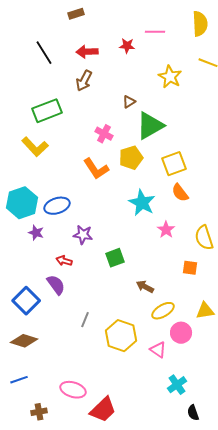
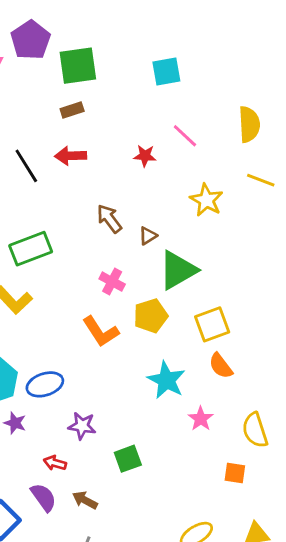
pink line: (155, 32) -> (185, 136), turned 42
red arrow: (87, 52) -> (71, 156), moved
brown arrow: (84, 81) -> (109, 219), moved, turned 115
brown arrow: (145, 287) -> (85, 500), moved

